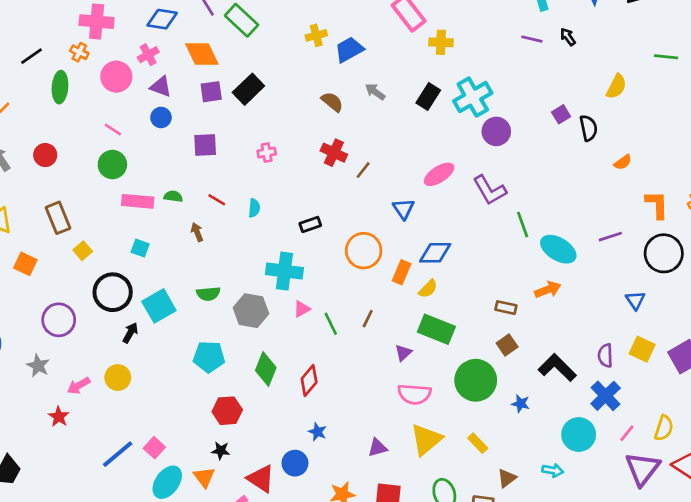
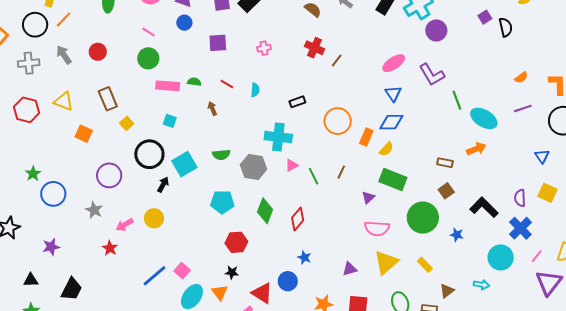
orange semicircle: (623, 162) -> (521, 77), moved
blue triangle: (404, 209) -> (393, 94), moved

